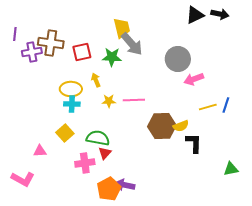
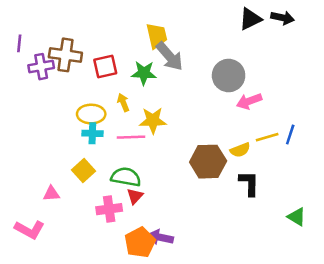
pink line: (134, 100) -> (131, 137), moved
yellow star: (109, 101) -> (153, 120), moved, size x1.5
yellow semicircle: (181, 126) -> (240, 150), moved
green triangle: (231, 169) -> (297, 217), turned 42

